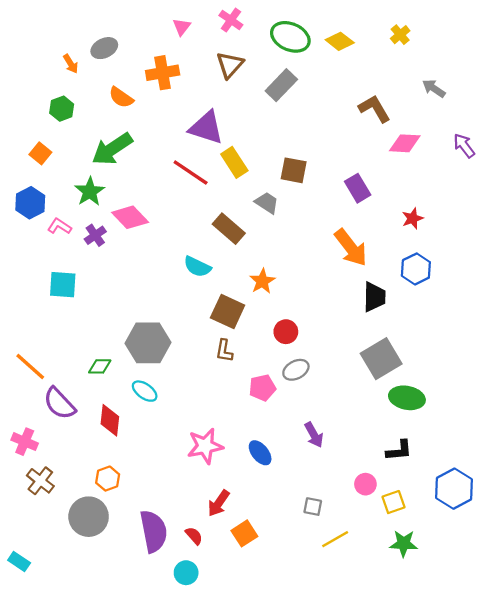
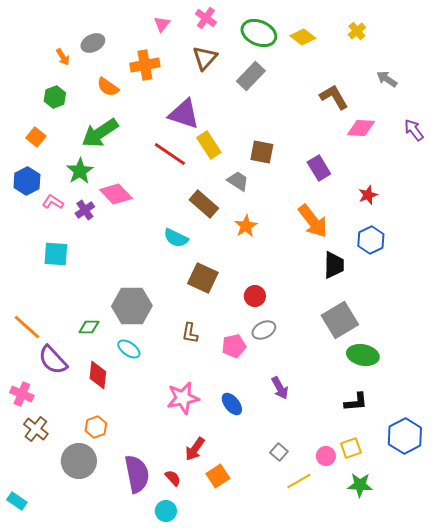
orange star: (262, 281) -> (246, 226), moved
brown L-shape: (224, 351) -> (190, 333), moved
pink circle: (365, 484) -> (326, 456), moved
gray square: (313, 507) -> (279, 452), turned 30

